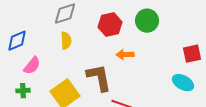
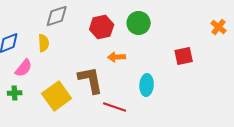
yellow semicircle: (66, 41) -> (44, 43), moved
cyan ellipse: (183, 83) -> (147, 85), moved, turned 65

